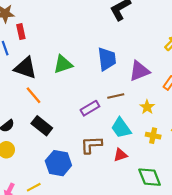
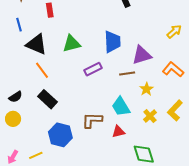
red rectangle: (21, 32) -> (50, 10), moved
brown line: (116, 96) -> (127, 73), moved
purple rectangle: (90, 108) -> (93, 69), moved
yellow cross: (153, 136) -> (150, 116), turned 32

